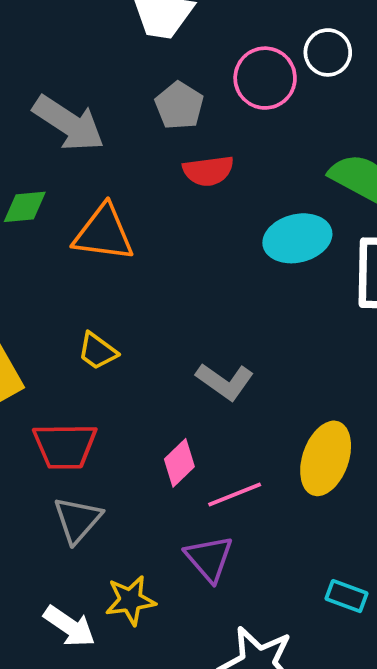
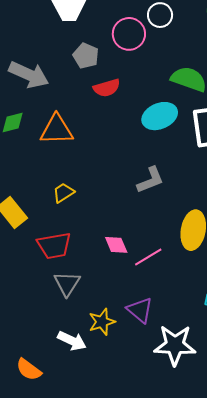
yellow trapezoid: (97, 351) -> (63, 193), turned 120
gray L-shape: (225, 381) -> (150, 180), moved, turned -48
pink diamond: (179, 463) -> (116, 245), turned -60
purple triangle: (209, 558) -> (140, 310), moved

